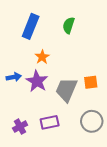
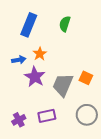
blue arrow: (14, 77) -> (19, 60), moved
orange square: (91, 82) -> (86, 78), turned 32

